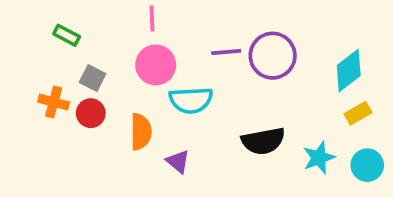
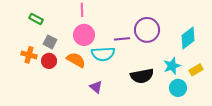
purple line: (226, 52) -> (122, 39), moved
yellow rectangle: (358, 113) -> (196, 70), moved
orange semicircle: (141, 132) -> (76, 60), moved, turned -60
cyan star: (319, 158) -> (172, 66), moved
cyan circle: (367, 165) -> (178, 88), moved

